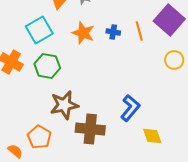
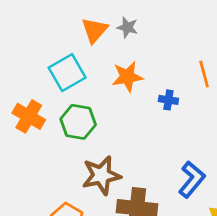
blue cross: (113, 32) -> (168, 100), moved
orange star: (83, 33) -> (127, 77), turned -30

